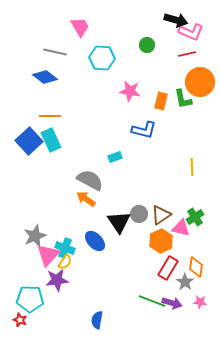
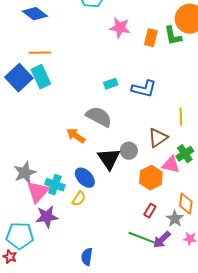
blue L-shape: (144, 130) -> (144, 89), moved
cyan rectangle: (115, 157) -> (111, 84), moved
yellow line: (192, 167) -> (181, 117), moved
gray semicircle: (90, 180) -> (99, 117), moved
brown triangle: (161, 215) -> (158, 138), moved
yellow semicircle: (65, 262) -> (79, 199), moved
red rectangle: (168, 268) -> (150, 211), moved, size x0.6
purple arrow: (172, 303) -> (162, 240), turned 120

